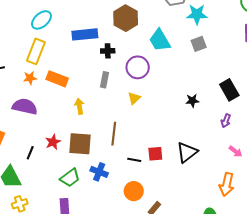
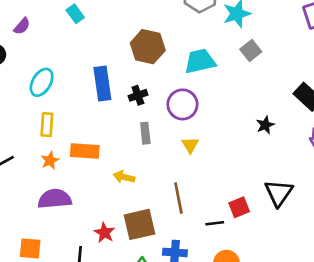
blue rectangle: (85, 34) -> (102, 83), turned -75
cyan trapezoid: (160, 40) -> (200, 61), turned 125
yellow rectangle: (36, 51) -> (47, 125), size x0.7
yellow arrow: (79, 106) -> (124, 177), turned -49

